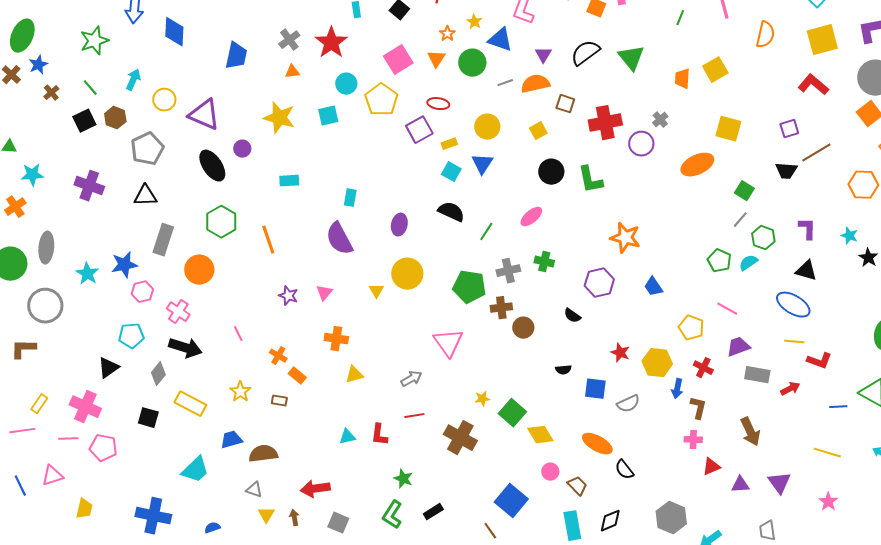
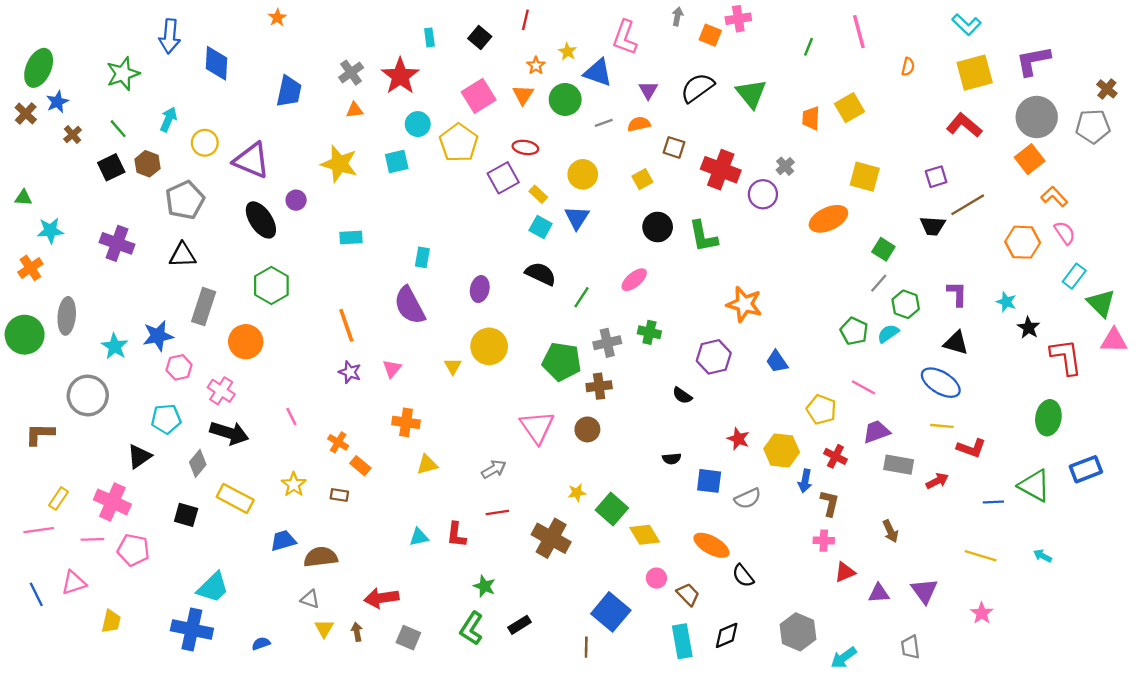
orange semicircle: (765, 35) -> (908, 67), size x0.6
orange semicircle: (535, 84) -> (639, 124), size x0.7
red cross: (605, 123) -> (721, 170), turned 32
yellow rectangle: (449, 144) -> (538, 194), turned 63
orange line: (268, 240) -> (346, 325), moved
gray circle: (45, 306) -> (88, 395), moved
brown circle: (523, 328) -> (587, 429), moved
brown arrow: (750, 432) -> (890, 531), size x0.7
cyan trapezoid: (195, 470) -> (213, 587), moved
brown line: (490, 531) -> (586, 647), turned 36

